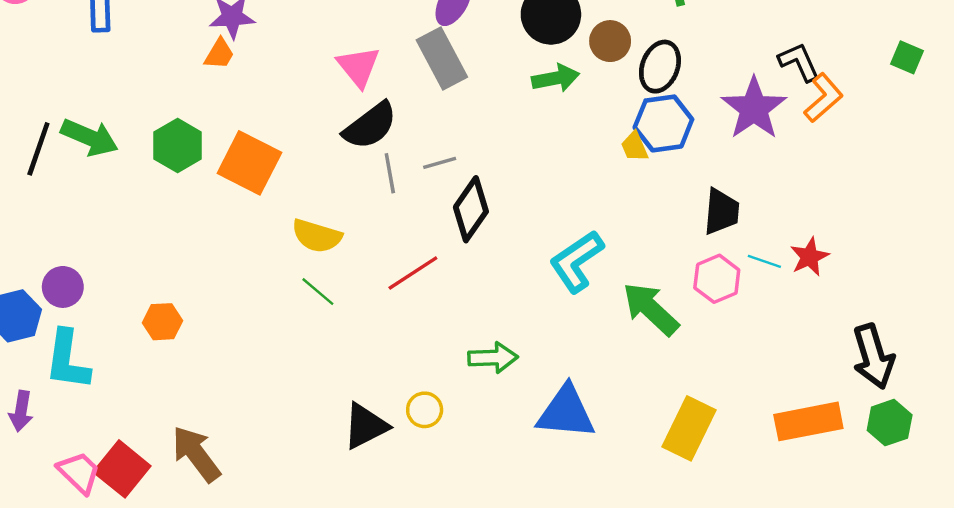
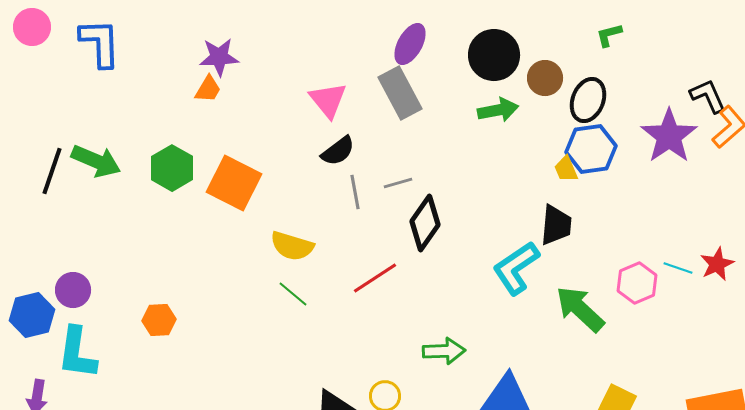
black semicircle: (370, 126) -> (338, 151), size x0.7
black trapezoid: (721, 212) -> (556, 225), moved

